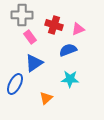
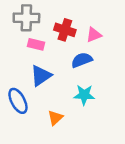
pink rectangle: (30, 37) -> (36, 44), turned -40
blue ellipse: (15, 84) -> (18, 101), turned -55

